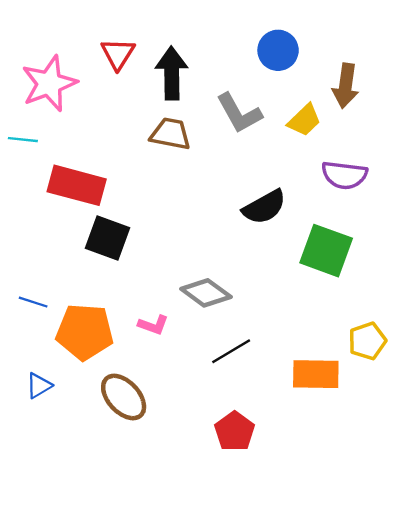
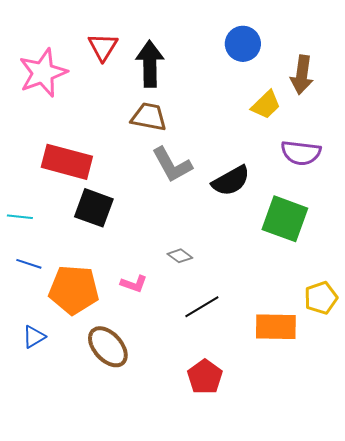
gray L-shape: (239, 113) -> (172, 165), moved
cyan line: (23, 140) -> (20, 217), moved
gray diamond: (206, 293) -> (180, 256), size x0.6

